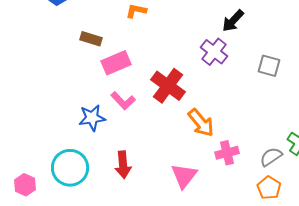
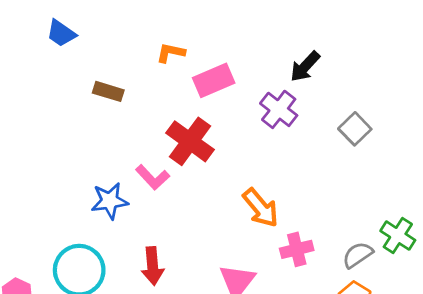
pink rectangle: (116, 63) -> (214, 80), moved
gray square: (269, 66) -> (355, 129), turned 30
red cross: (168, 86) -> (190, 141), moved

